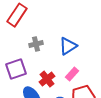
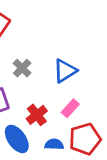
gray cross: (36, 44) -> (22, 68), turned -32

